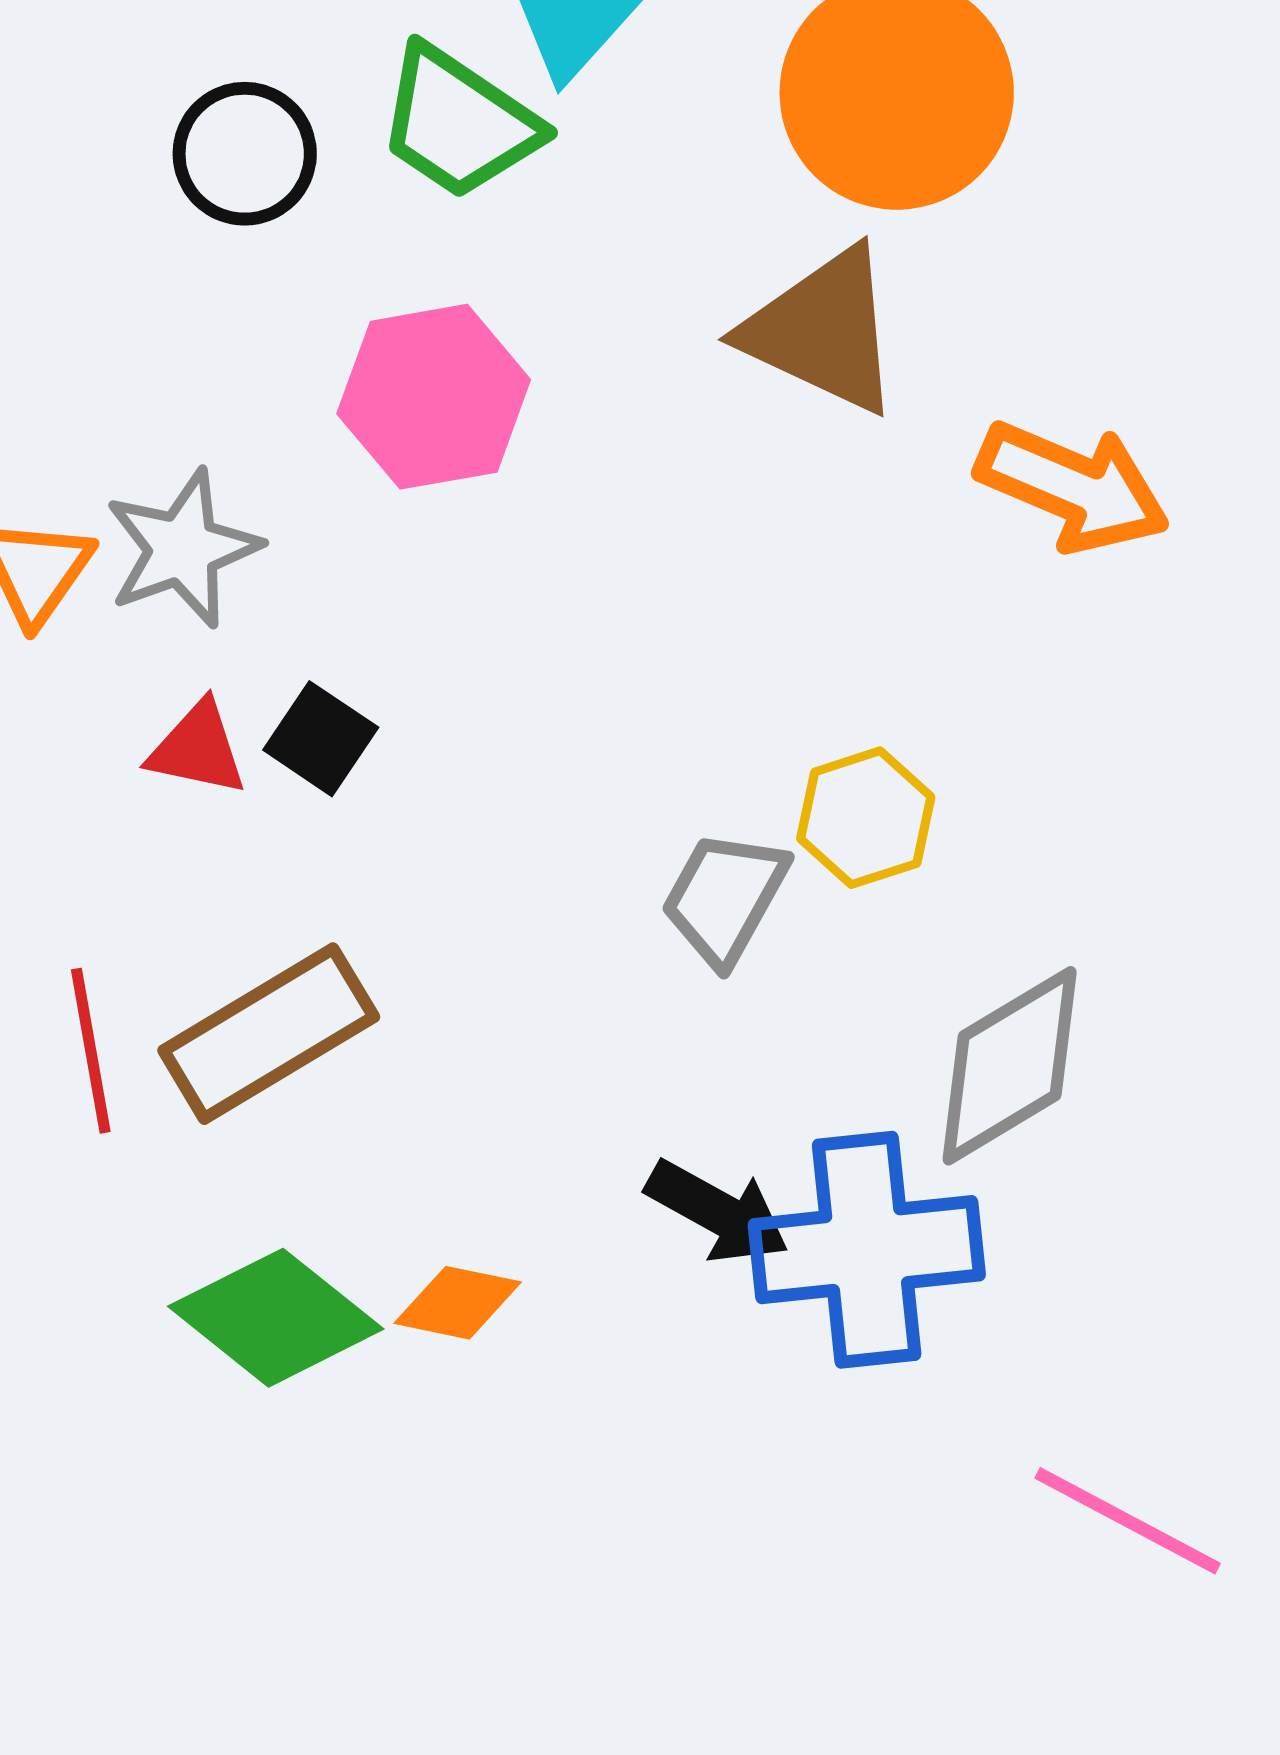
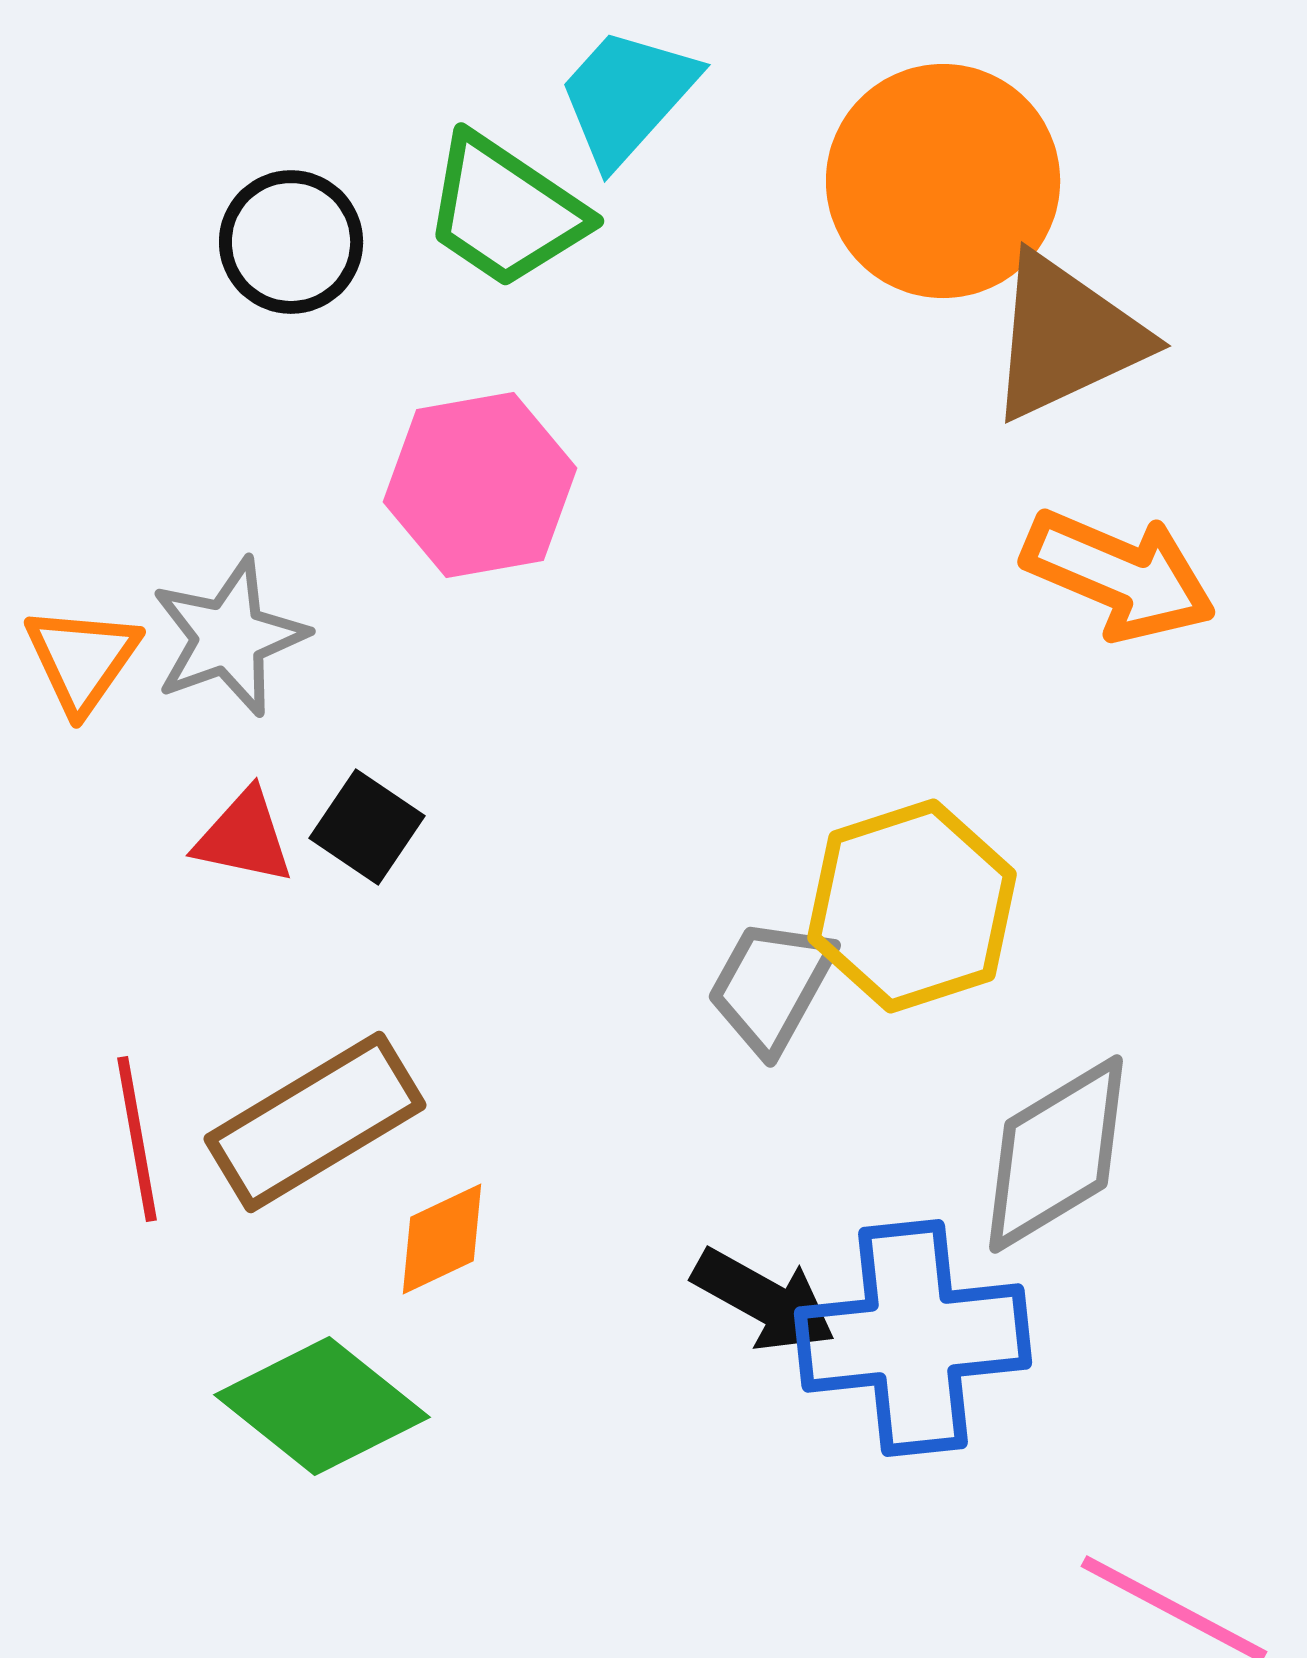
brown triangle: (823, 331) -> (1066, 337), moved, turned -50
yellow hexagon: (866, 818) -> (912, 906), size x1.5
orange diamond: (458, 1303) -> (442, 1239), moved, turned -37

